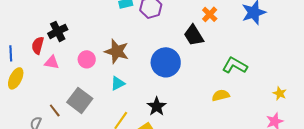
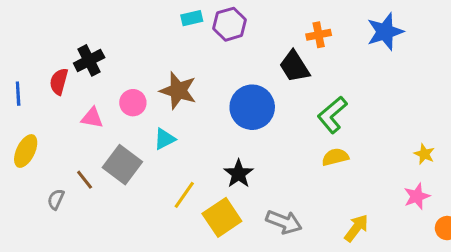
orange cross: (210, 14) -> (319, 35), turned 35
pink triangle: (52, 62) -> (92, 118), moved
green L-shape: (235, 65) -> (332, 115), moved, turned -70
yellow ellipse: (16, 78) -> (26, 151), moved
cyan triangle: (118, 83) -> (165, 139), moved

